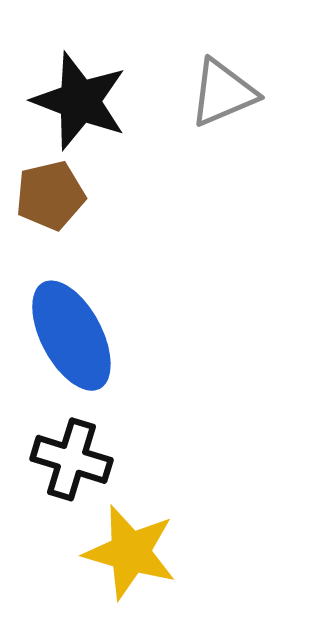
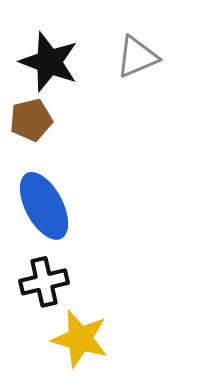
black cross: (71, 459) -> (44, 282), turned -30

